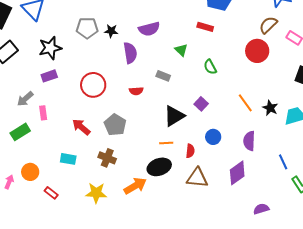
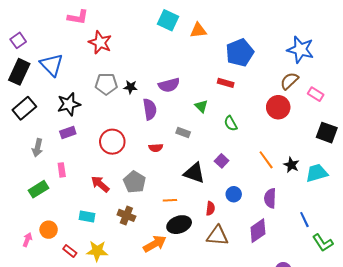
gray arrow: (25, 99) -> (37, 148), moved, turned -36
black triangle: (174, 116) -> (194, 173), turned 50
orange line: (166, 143) -> (170, 200), moved
yellow star: (96, 193) -> (97, 251), moved

